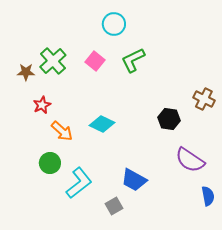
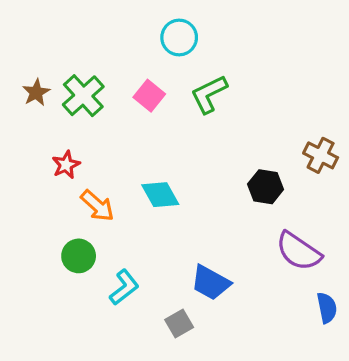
brown star: (26, 72) -> (36, 93), moved, turned -30
cyan diamond: (102, 124) -> (160, 195), turned 35
cyan L-shape: (79, 183) -> (124, 287), size x0.7

